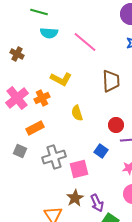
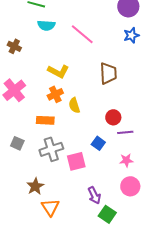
orange cross: (42, 98) -> (55, 94), moved
orange rectangle: (35, 128) -> (45, 120), moved, turned 30
brown star: (75, 198) -> (35, 186), moved

